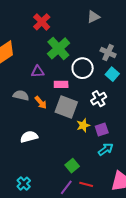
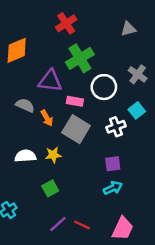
purple triangle: (38, 72) -> (50, 81), size x1.5
cyan square: (112, 74) -> (137, 110), moved
yellow star: (83, 125) -> (53, 155), moved
green square: (72, 166) -> (50, 188), moved

